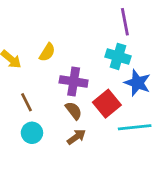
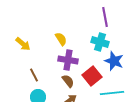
yellow semicircle: (47, 52) -> (61, 39), moved, turned -64

